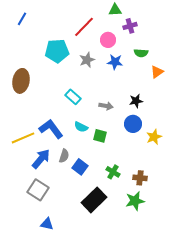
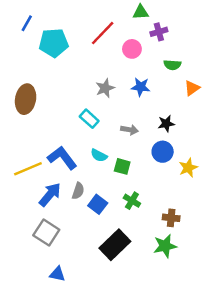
cyan pentagon: (57, 51) -> (54, 43), moved
gray star: (87, 60) -> (105, 88), moved
blue star: (115, 62) -> (141, 87), moved
green cross: (113, 172) -> (132, 201), moved

